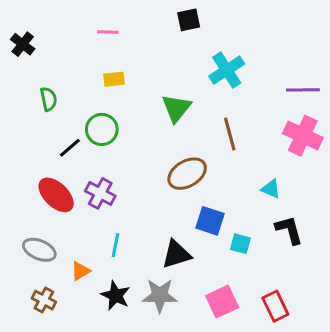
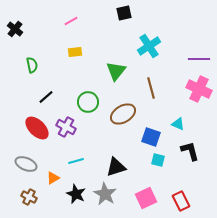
pink line: (108, 32) -> (71, 21), turned -32
green circle: (102, 129) -> (88, 102), moved
blue square: (210, 221) -> (151, 137), moved
cyan line: (116, 245) -> (76, 161), turned 63
gray star: (160, 295) -> (105, 194), turned 30

